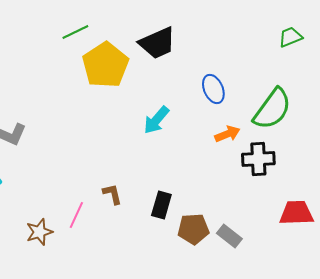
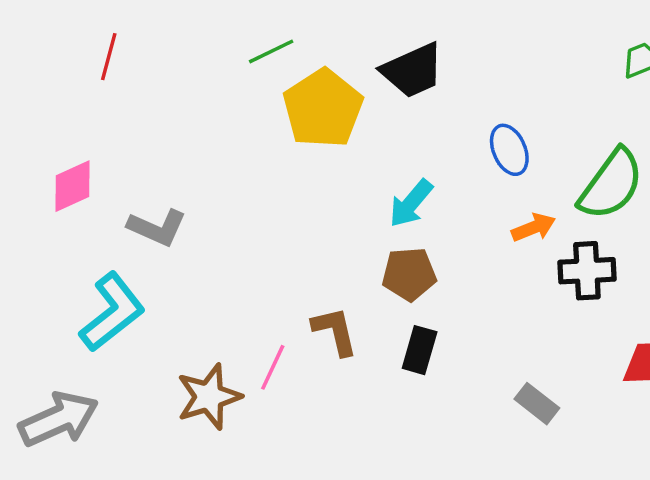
brown L-shape: (112, 194) -> (335, 331), size x1.4
brown pentagon: (193, 229) -> (409, 274), moved
brown star: (39, 232) -> (209, 397), size x1.4

